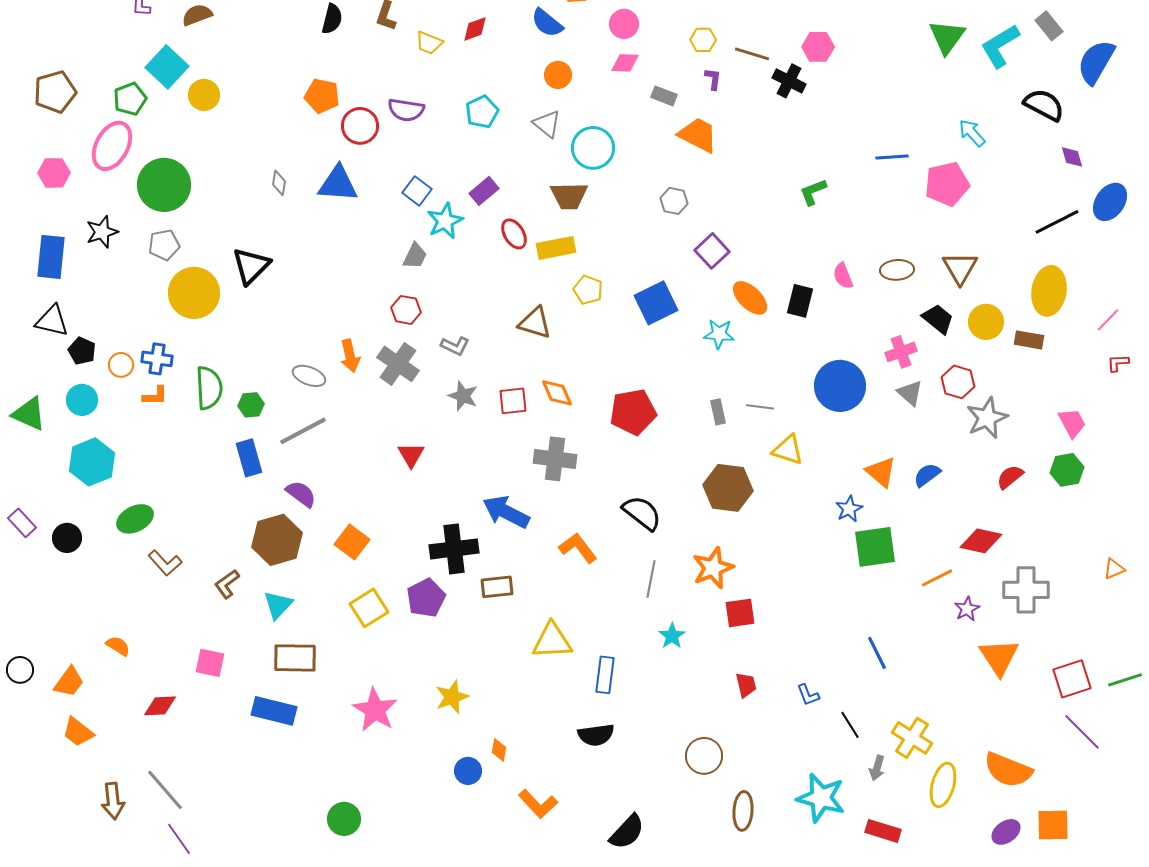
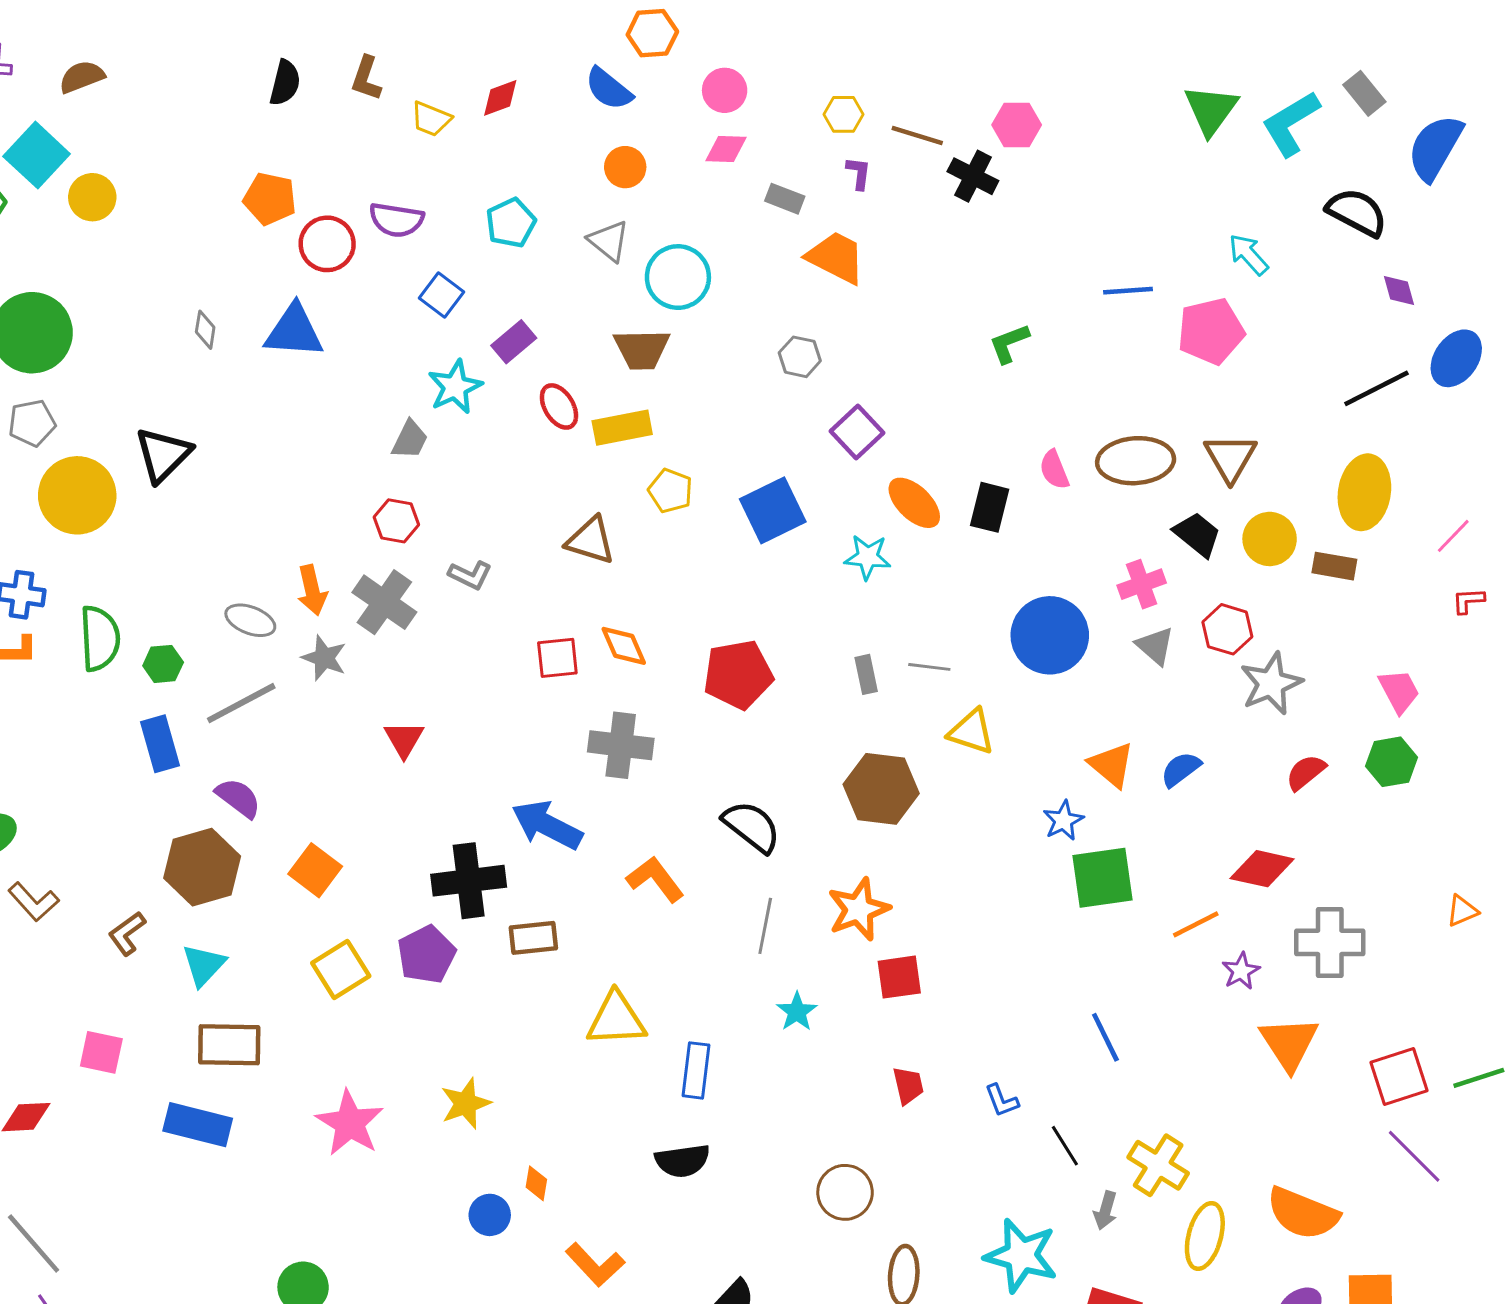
blue square: (417, 191) -> (442, 295), moved
brown ellipse: (897, 270) -> (1136, 461), size x1.5
gray star: (463, 396) -> (324, 658), moved

